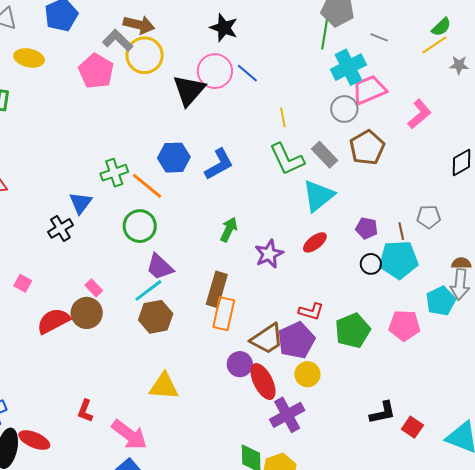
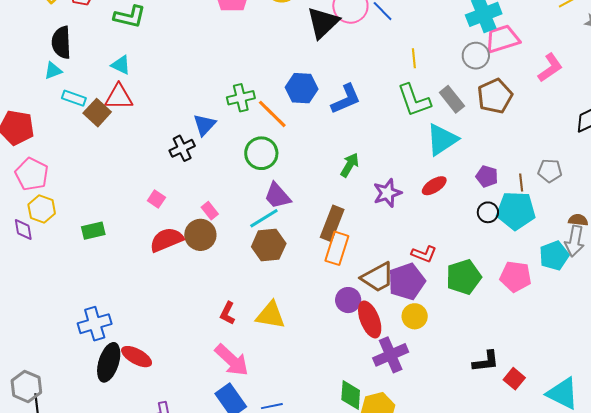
pink square: (23, 283) -> (156, 199), moved
red L-shape: (85, 411) -> (227, 313), moved

